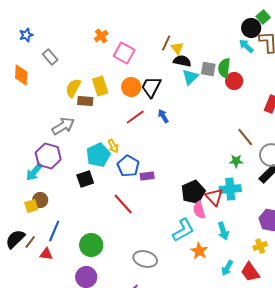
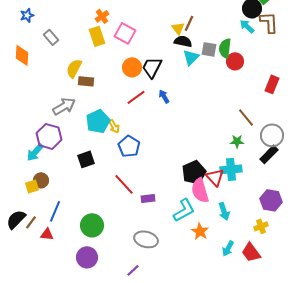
brown line: (166, 43) -> (189, 23), moved
yellow rectangle: (100, 86) -> (97, 36), moved
cyan pentagon: (98, 155) -> (98, 121), moved
purple rectangle: (147, 176) -> (148, 198), moved
pink semicircle: (199, 210) -> (200, 190), size x1.4

